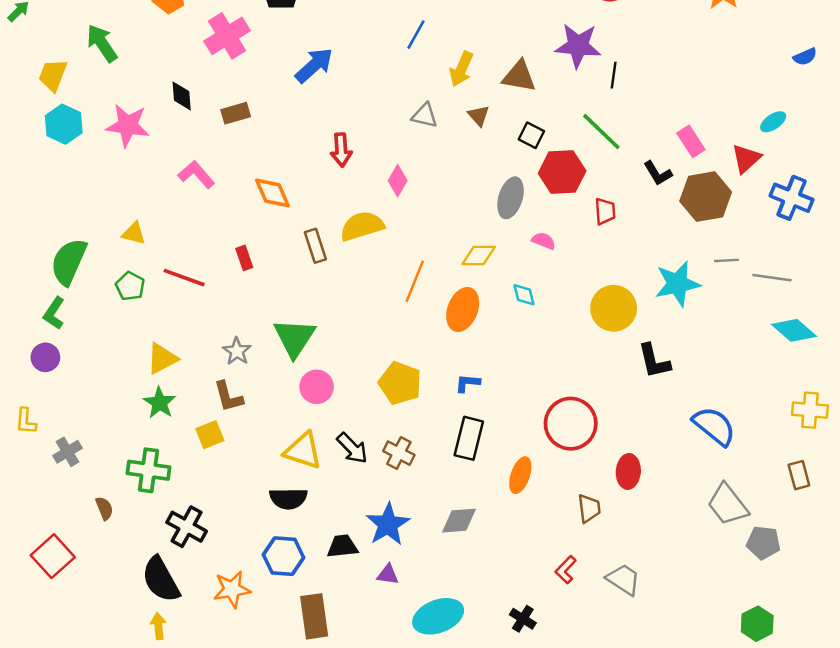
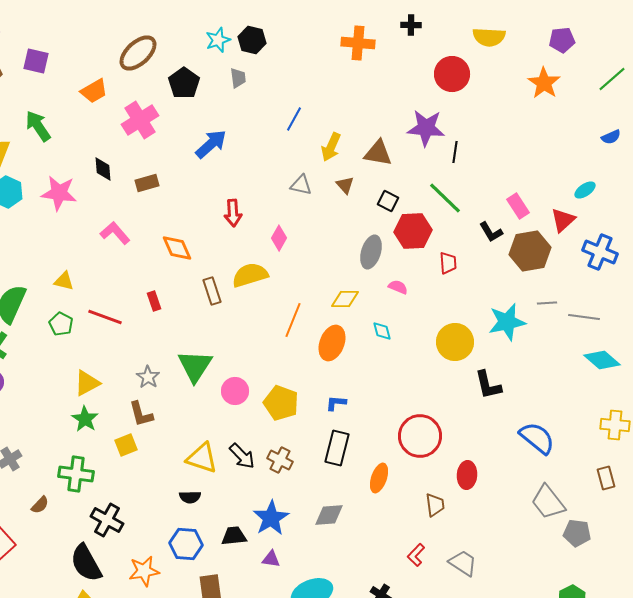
pink circle: (317, 387) -> (235, 391), moved
black semicircle: (288, 498) -> (190, 497), size x0.7
brown semicircle: (104, 508) -> (40, 505), turned 66

